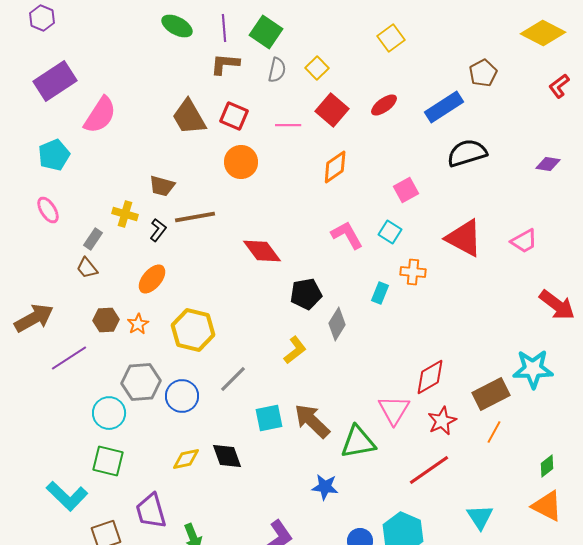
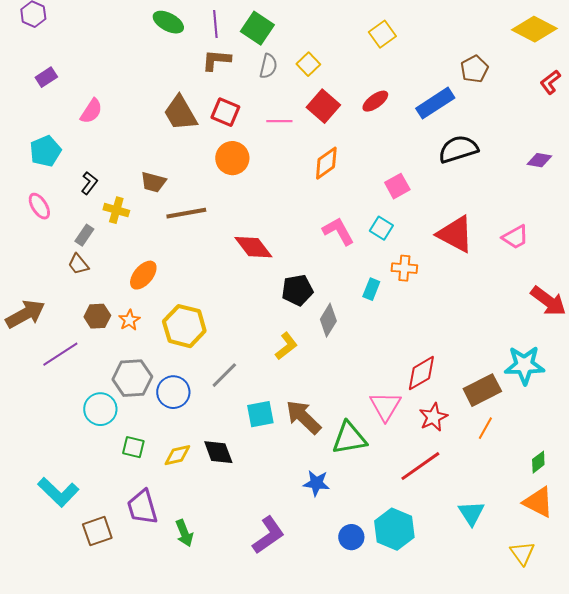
purple rectangle: (55, 81) -> (46, 77), size x0.5
pink semicircle: (100, 115) -> (91, 111), size x0.7
black L-shape: (158, 230) -> (89, 183), moved
green square: (108, 461) -> (133, 447), moved, size x0.7

